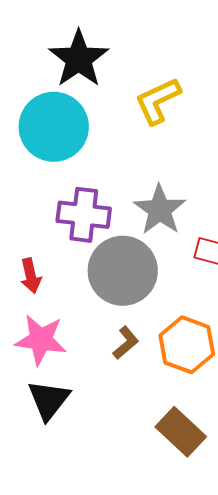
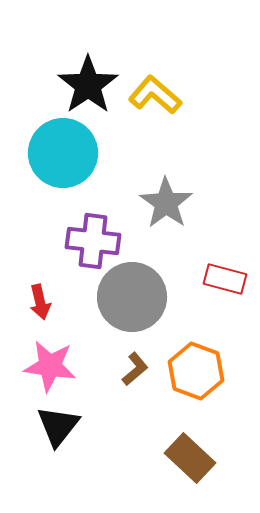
yellow L-shape: (158, 101) -> (155, 95), moved, turned 66
gray star: (160, 210) -> (166, 203), moved

